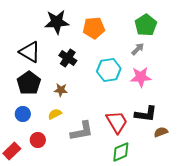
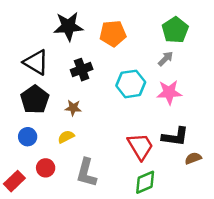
black cross: (68, 58) -> (82, 70), turned 36
gray L-shape: (82, 131) -> (86, 173), moved, turned 115

